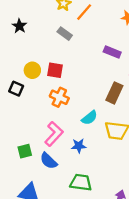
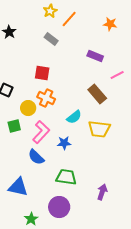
yellow circle: (32, 70) -> (28, 108), moved
brown rectangle: (114, 93) -> (97, 94), turned -66
green square: (25, 151) -> (14, 126), moved

